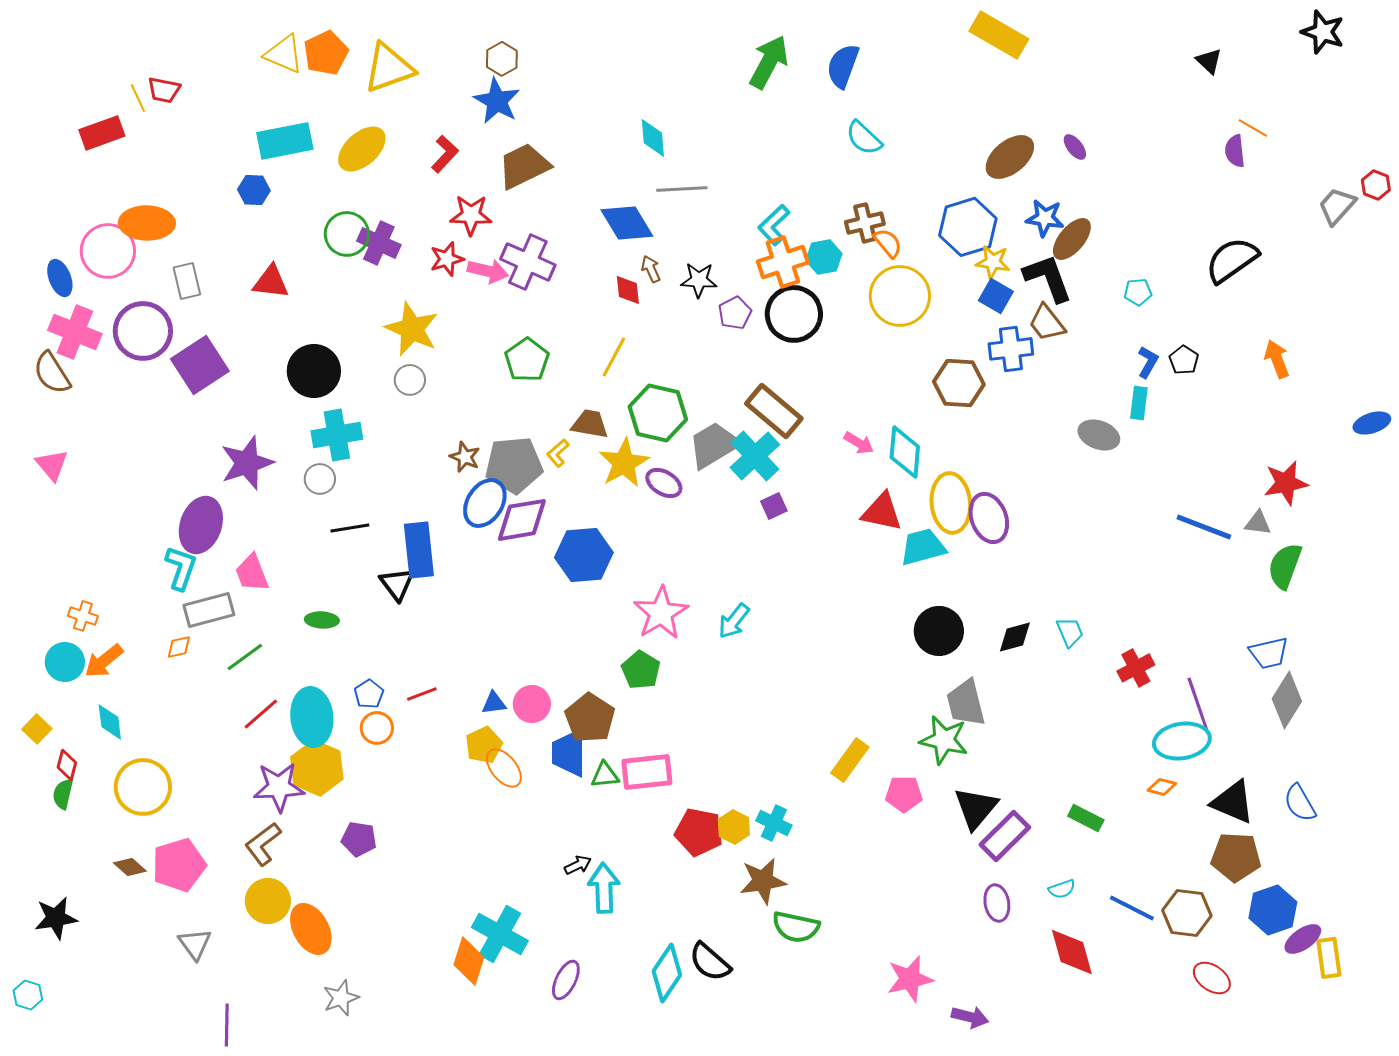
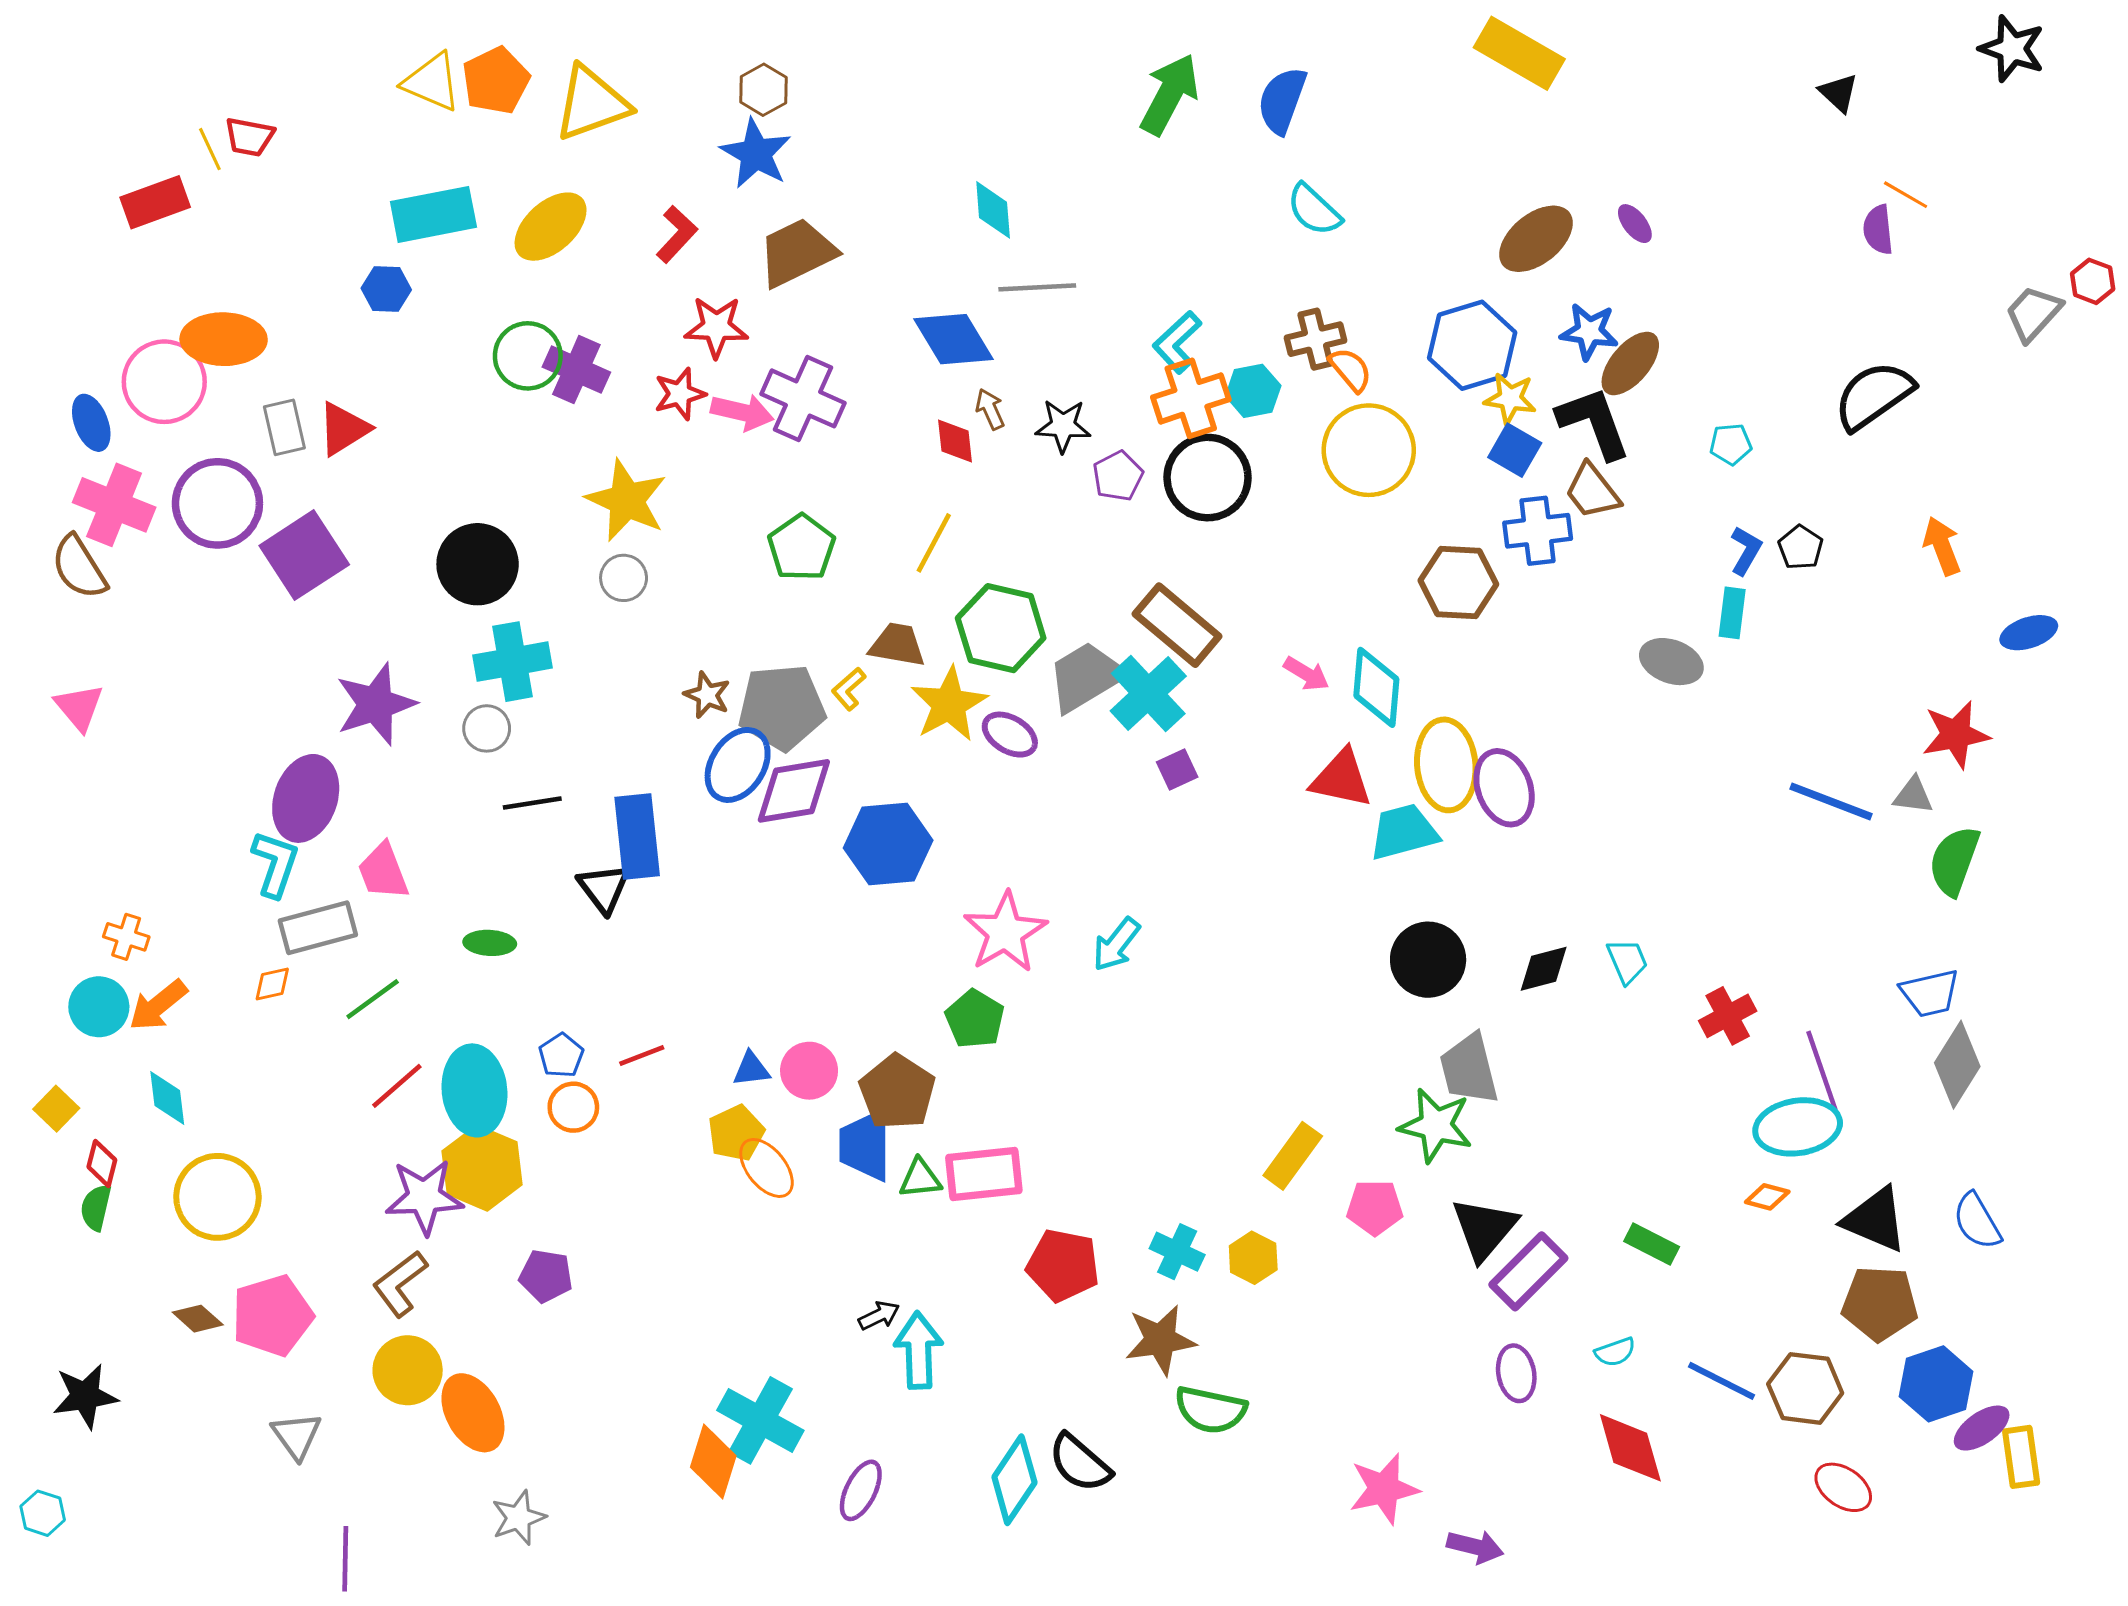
red triangle: (271, 282) -> (344, 429), moved, turned -39
blue ellipse: (1372, 423) -> (2029, 633), moved
yellow hexagon: (734, 827) -> (1253, 1258), moved

